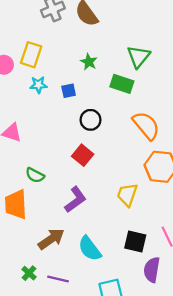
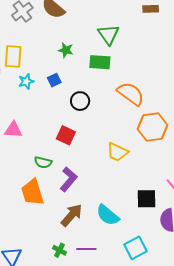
red square: (83, 155) -> (66, 135), moved
yellow trapezoid: (127, 195) -> (117, 152), moved, turned -70
purple L-shape: (75, 200) -> (69, 179), moved

